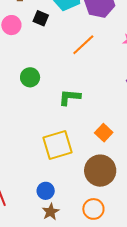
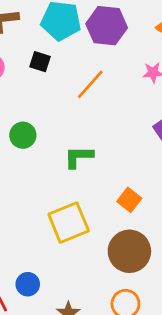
black square: (41, 18) -> (40, 62), moved
blue circle: (46, 191) -> (28, 284), moved

